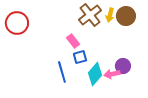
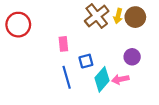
pink rectangle: (73, 41) -> (63, 44), moved, turned 32
purple circle: (123, 66) -> (132, 57), moved

